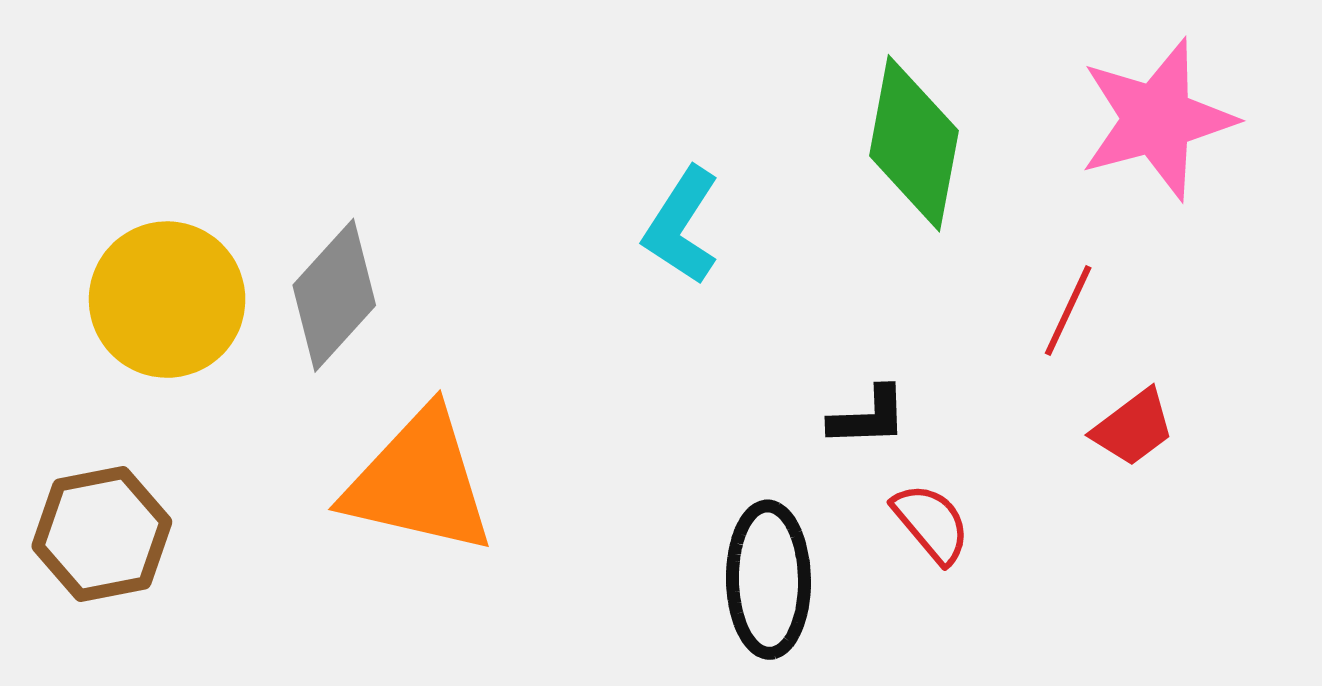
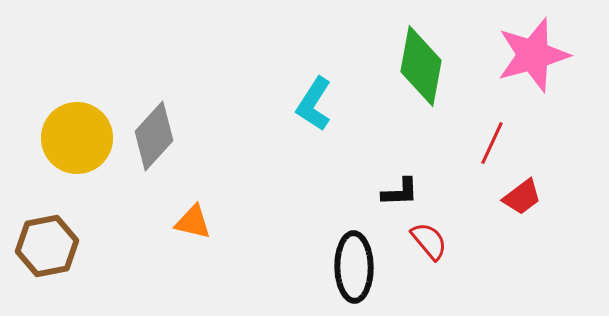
orange triangle: (419, 482) -> (193, 222), size x0.5

